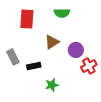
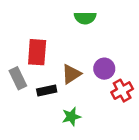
red rectangle: (27, 19) -> (37, 52), moved
brown triangle: (52, 42) -> (71, 74), moved

